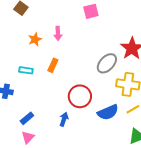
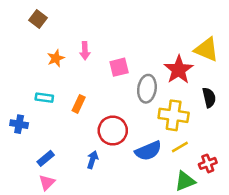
pink square: (91, 11) -> (119, 67), moved
gray ellipse: (107, 63) -> (147, 89), turned -35
orange rectangle: (53, 65) -> (79, 104), moved

